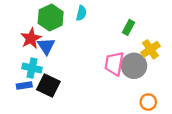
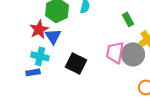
green rectangle: (128, 27) -> (128, 19), turned -56
black square: (48, 86) -> (76, 63), moved

